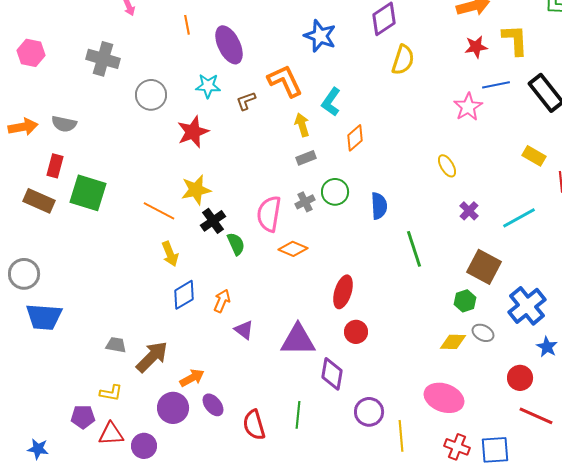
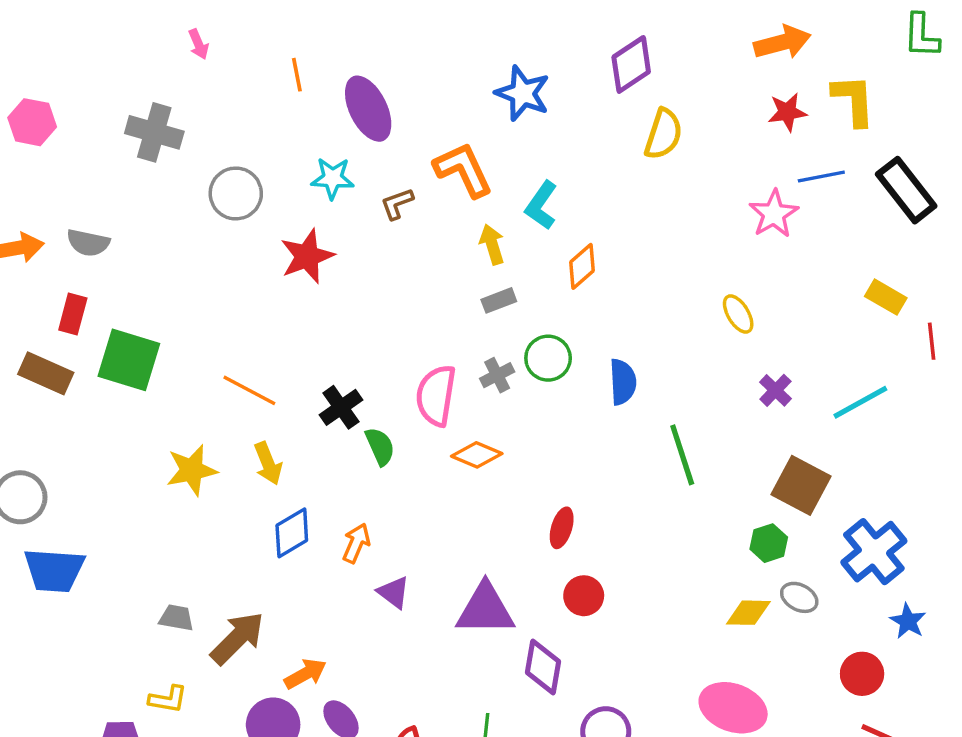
yellow star: (196, 190) -> (192, 470), moved
red ellipse: (343, 292) -> (562, 528), size x0.7

